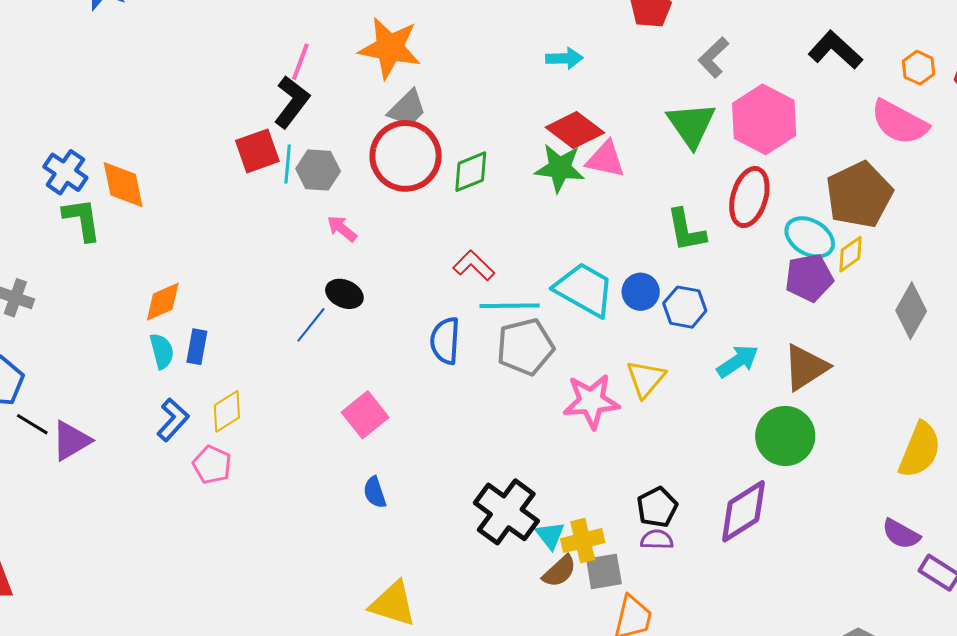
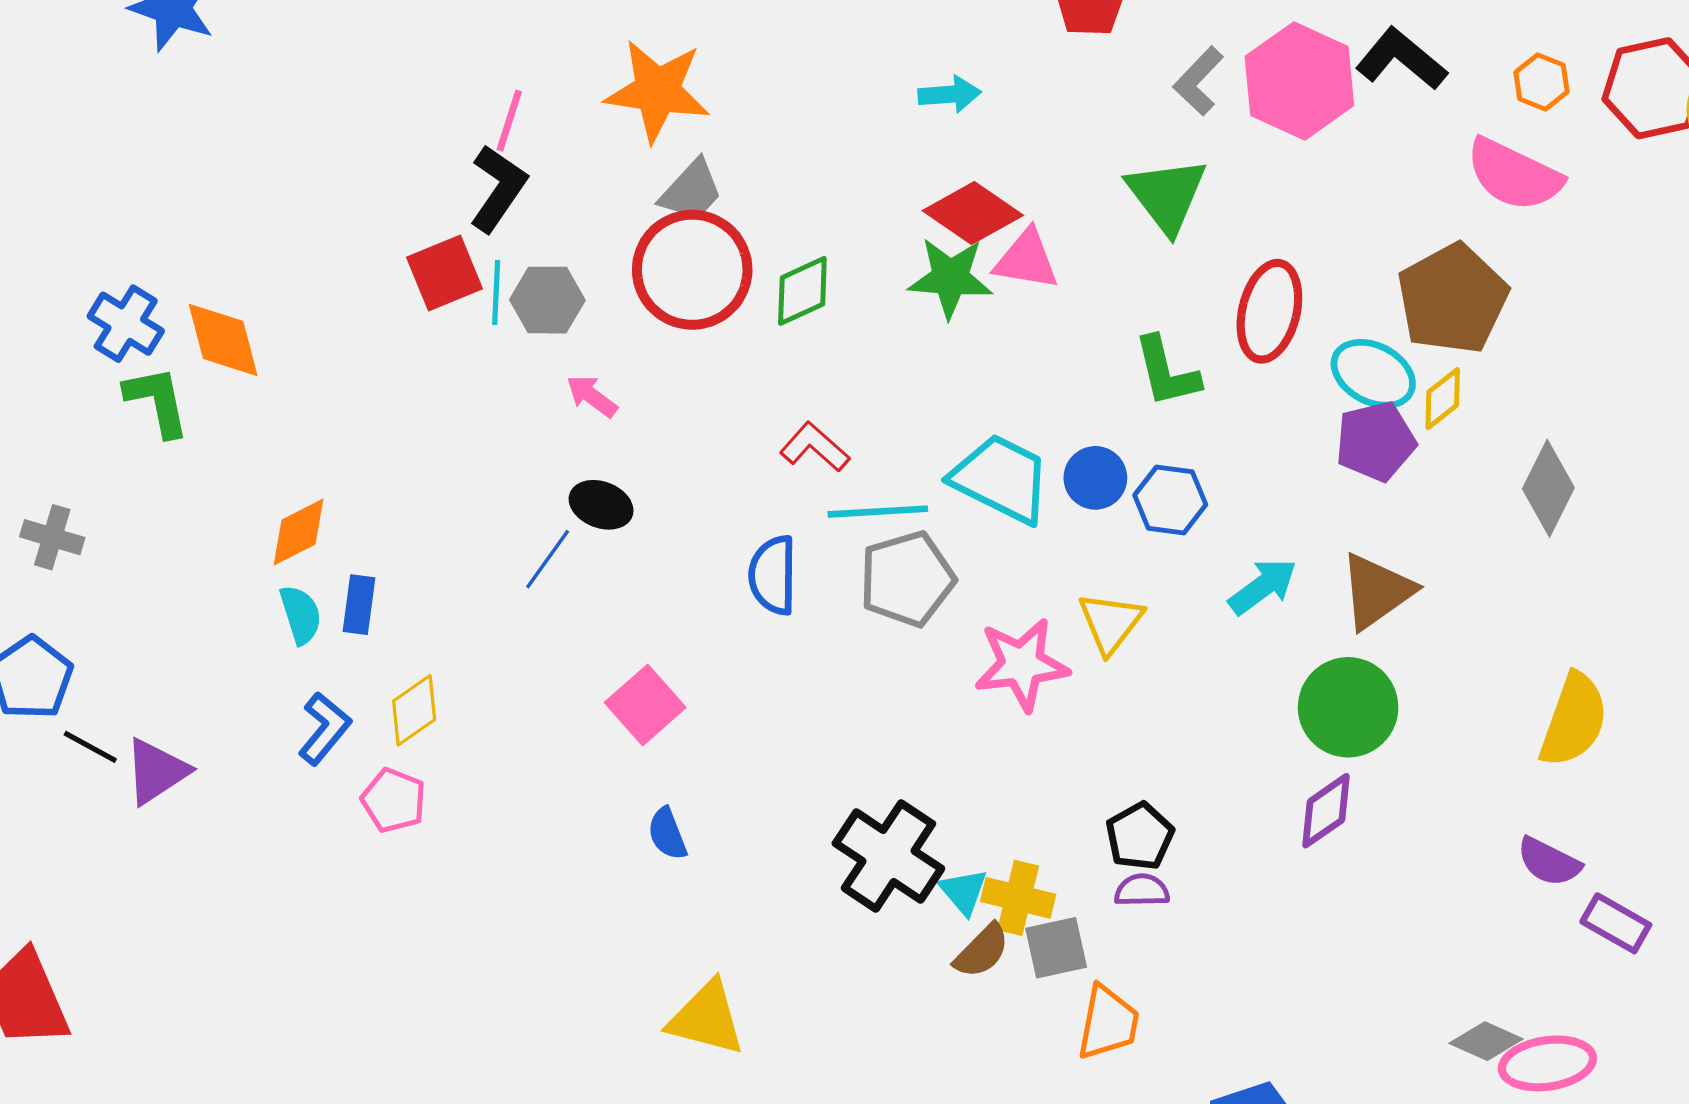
pink hexagon: (764, 119) -> (1299, 81), moved
purple diamond: (744, 511) -> (1326, 811), moved, size x0.7
yellow cross: (583, 541) -> (1018, 898), turned 30

